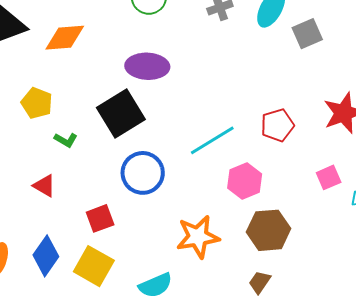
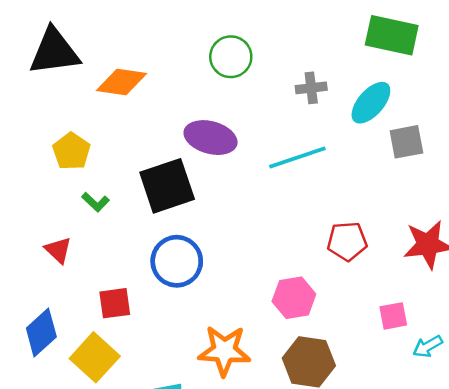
cyan line: (212, 140) -> (297, 158), moved

